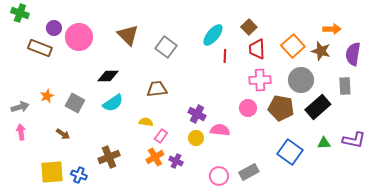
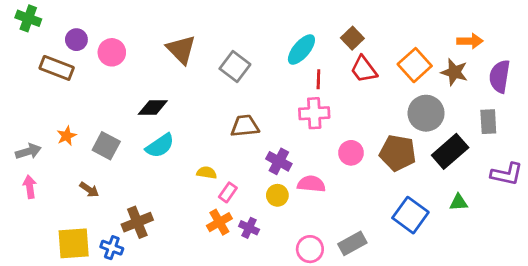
pink circle: (79, 37) -> (112, 52), size x0.7
red trapezoid: (257, 49) -> (364, 69), turned -35
pink cross: (260, 80) -> (314, 113), moved
brown trapezoid: (157, 89) -> (245, 126), moved
purple L-shape: (354, 140) -> (507, 174), moved
brown cross: (109, 157) -> (137, 222), moved

